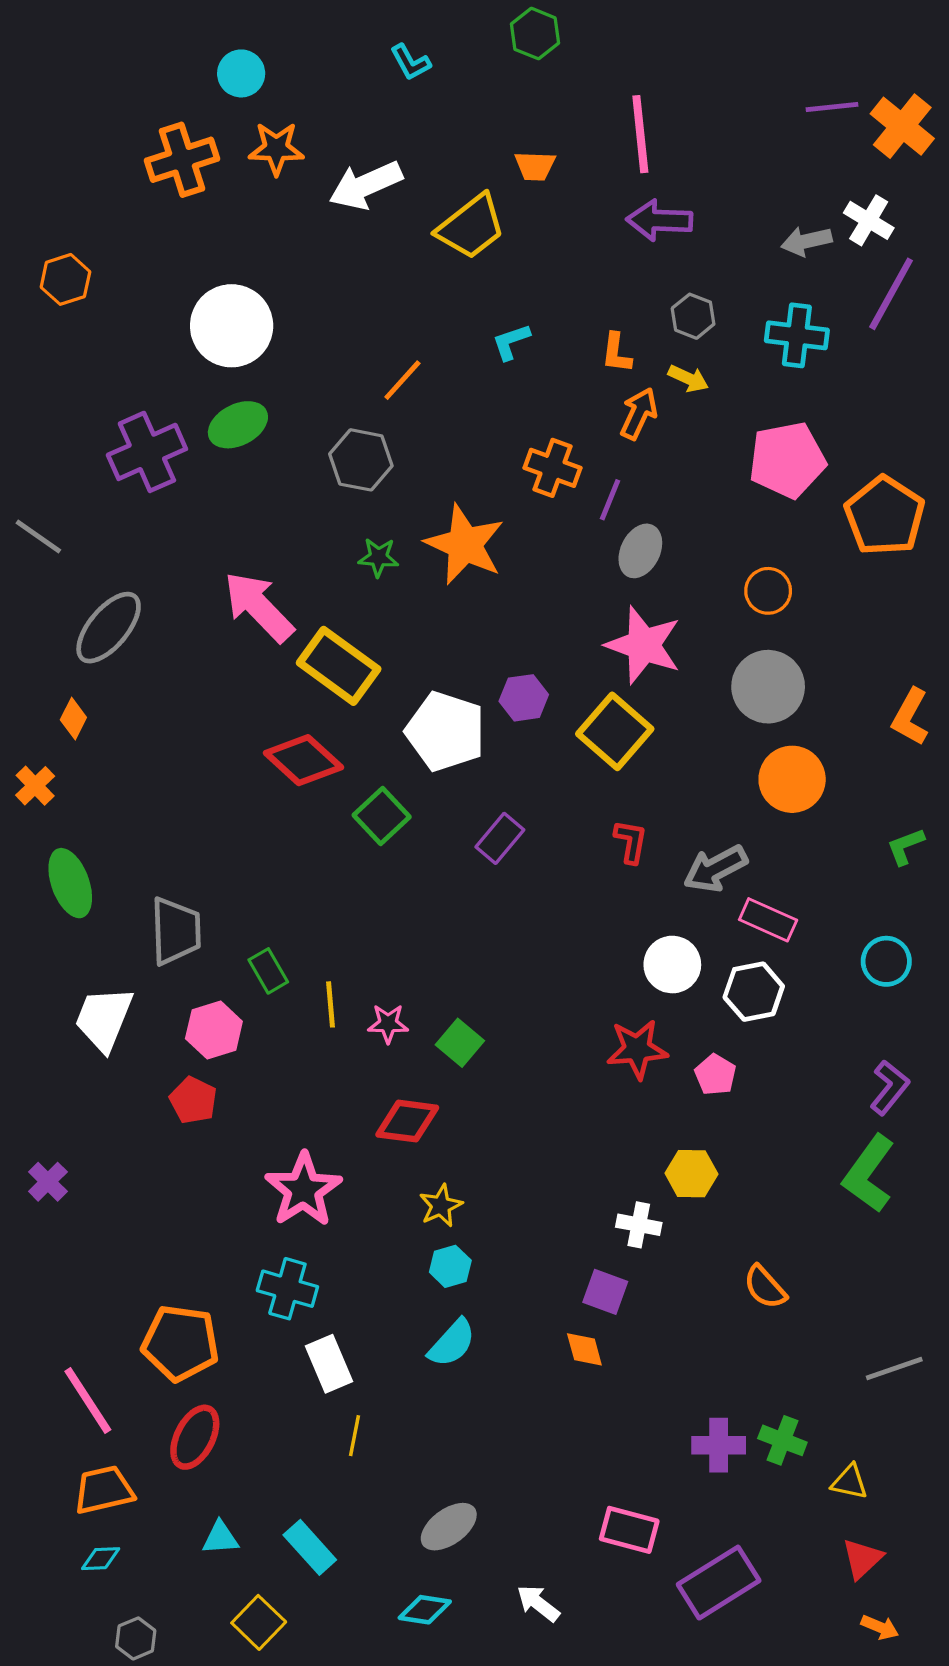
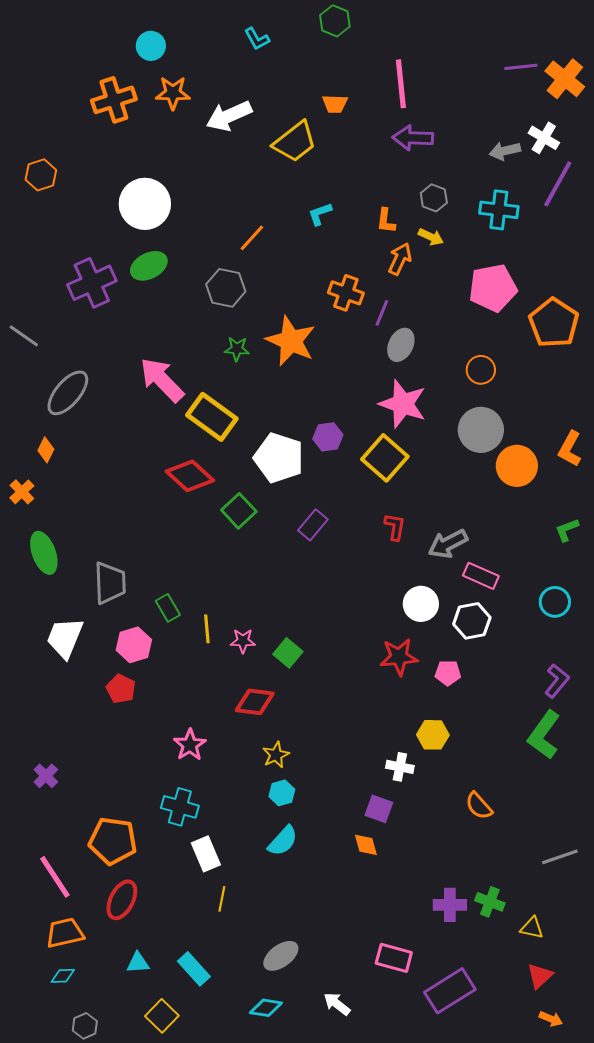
orange circle: (792, 779) -> (517, 466), moved
pink pentagon: (715, 1075) -> (448, 673), turned -30
purple cross: (48, 1182) -> (46, 776), moved
pink star: (303, 1190) -> (190, 745), size x0.7

